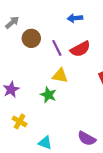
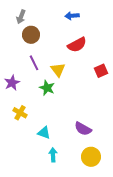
gray arrow: (12, 22) -> (21, 17), moved, turned 152
purple line: (57, 48) -> (34, 63), moved
yellow triangle: (60, 76) -> (58, 70), turned 42

